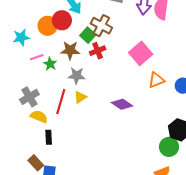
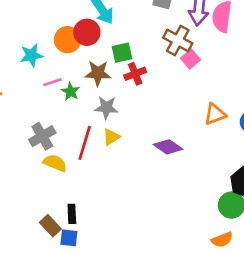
brown cross: (101, 26) -> (178, 40), moved
green square: (88, 35) -> (122, 53), turned 35
pink square: (141, 53) -> (191, 59), moved, size x0.6
black rectangle: (49, 137) -> (72, 214), moved

